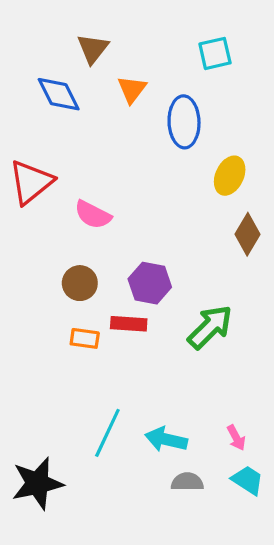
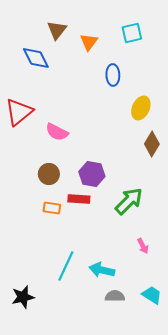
orange triangle: (132, 89) -> (89, 42), moved
blue ellipse: (184, 122) -> (113, 75), size x0.7
pink arrow: (236, 438) -> (143, 246), moved
black star: (37, 483) -> (23, 297), size x0.7

